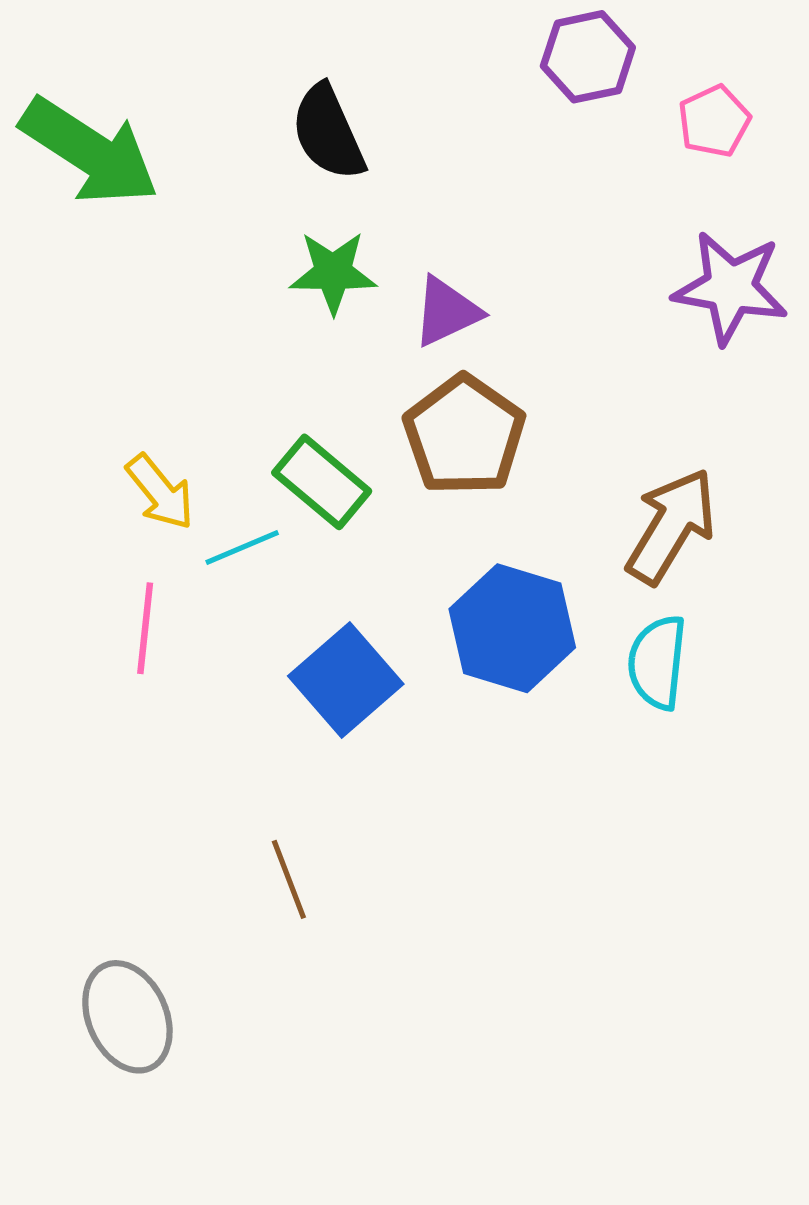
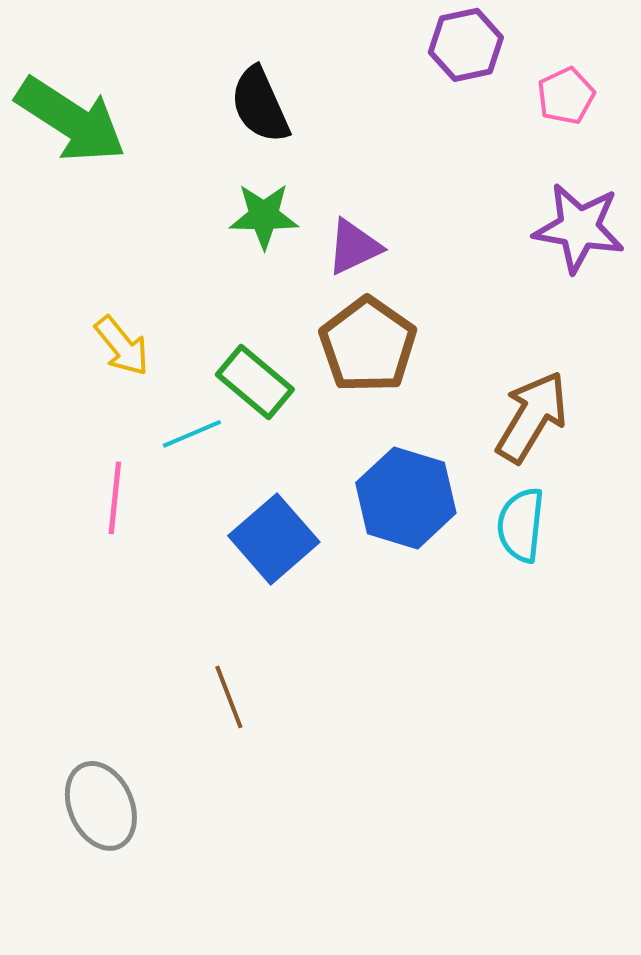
yellow arrow: (160, 492) -> (122, 346), moved

